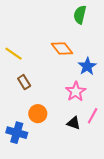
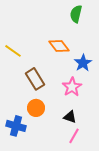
brown rectangle: (24, 82) -> (35, 79), moved, size x1.5
pink line: (93, 116) -> (74, 136), moved

